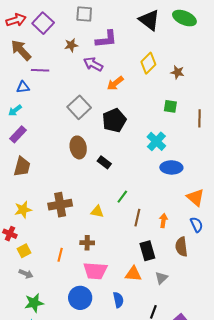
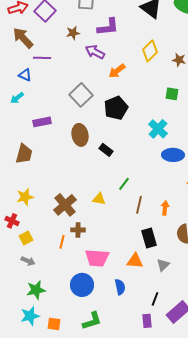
blue triangle: (23, 87) -> (25, 75), turned 32
purple rectangle: (18, 134) -> (42, 122), moved, turned 36
brown cross: (60, 205) -> (65, 205), moved, turned -30
brown cross: (87, 243) -> (78, 230), moved

